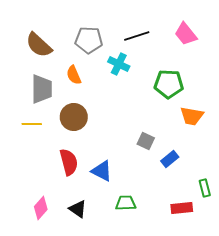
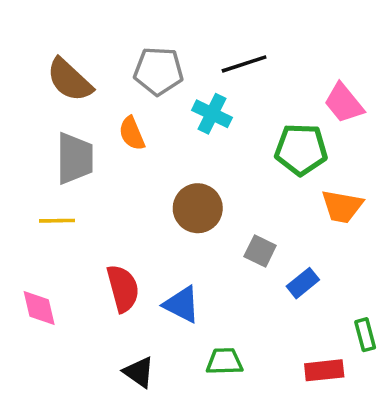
pink trapezoid: (186, 34) -> (344, 103), moved
brown circle: (74, 117) -> (198, 208), moved
pink diamond: (41, 208) -> (39, 308), moved, turned -55

